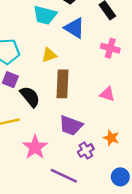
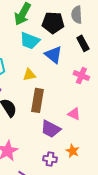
purple trapezoid: (71, 126) -> (51, 129), moved
purple cross: (86, 150) -> (50, 159), turned 32

